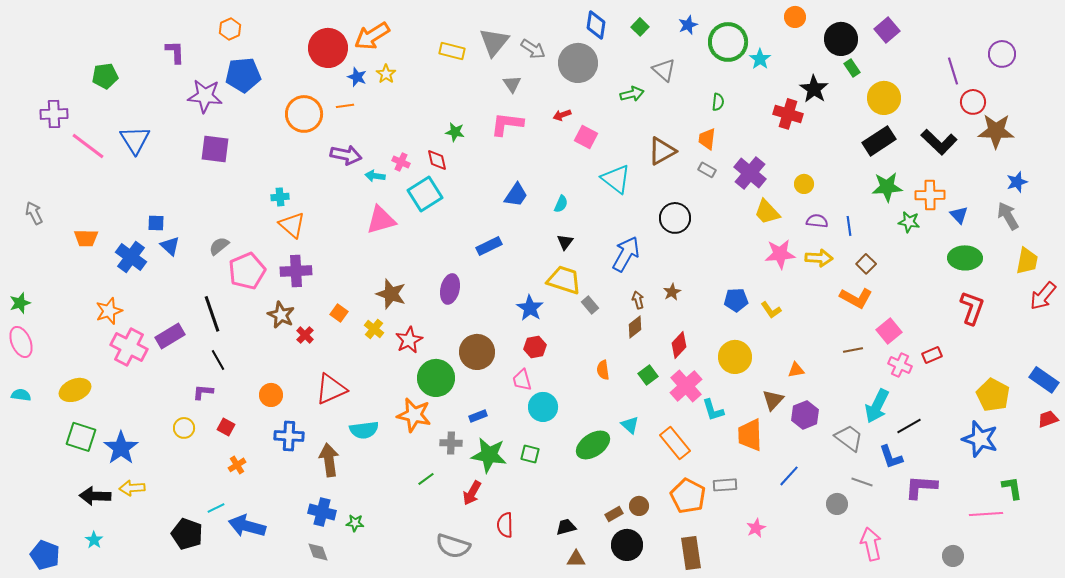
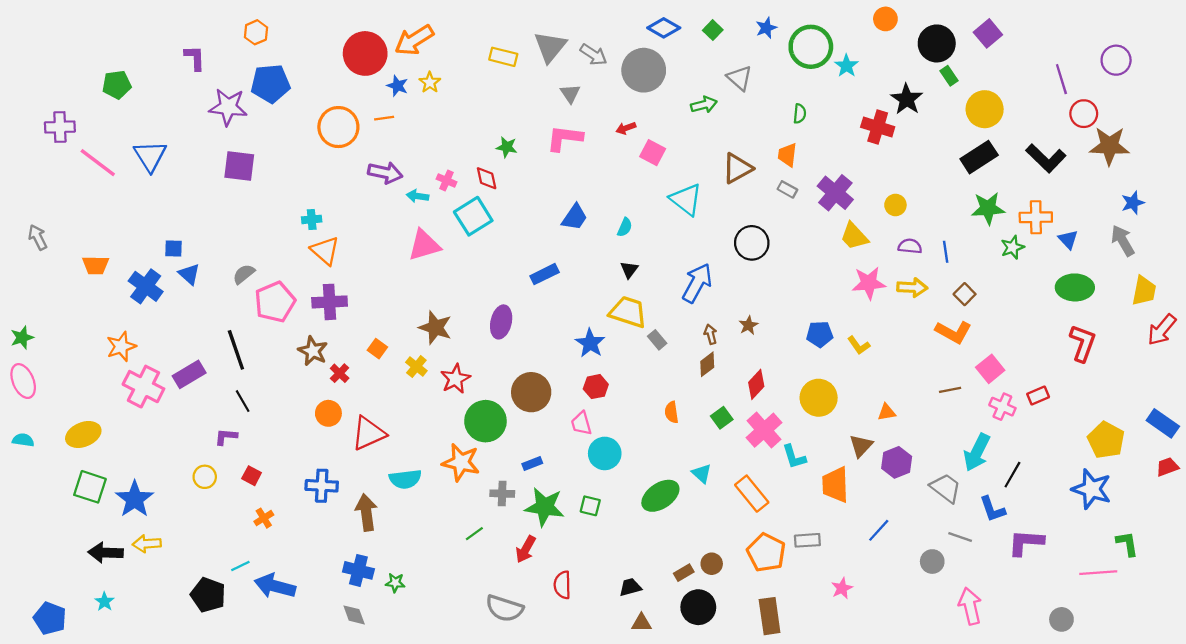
blue diamond: (596, 25) -> (664, 28), turned -68
green star: (909, 222) -> (1012, 247), turned -30
orange circle: (271, 395) -> (328, 413), moved
black line: (909, 426) -> (1012, 475), turned -30

